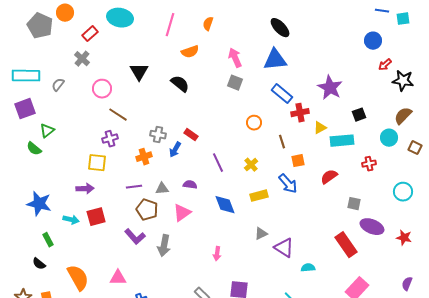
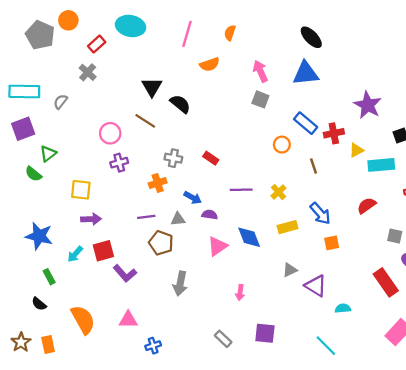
black semicircle: (180, 84) -> (180, 104), moved
pink circle: (102, 89) -> (110, 133), moved
blue rectangle: (282, 94) -> (306, 123), moved
brown line: (118, 115) -> (145, 121), moved
blue arrow: (175, 150) -> (193, 198), moved, turned -91
orange square: (298, 161) -> (332, 243), moved
yellow square: (97, 163) -> (81, 190), moved
purple line: (218, 163) -> (241, 190), turned -66
pink triangle: (182, 213) -> (217, 246), moved
cyan arrow: (71, 220) -> (75, 254), turned 119
purple L-shape: (135, 237) -> (125, 273), moved

